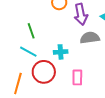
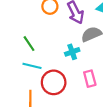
cyan cross: (61, 52) -> (72, 52), moved

